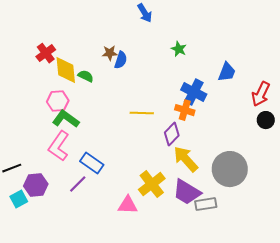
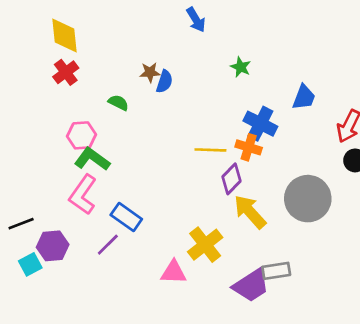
yellow diamond: (66, 70) -> (64, 36), moved
yellow line: (142, 113) -> (210, 150), moved
gray circle: (230, 169) -> (308, 199), moved
purple trapezoid: (187, 192) -> (251, 285), moved, turned -64

